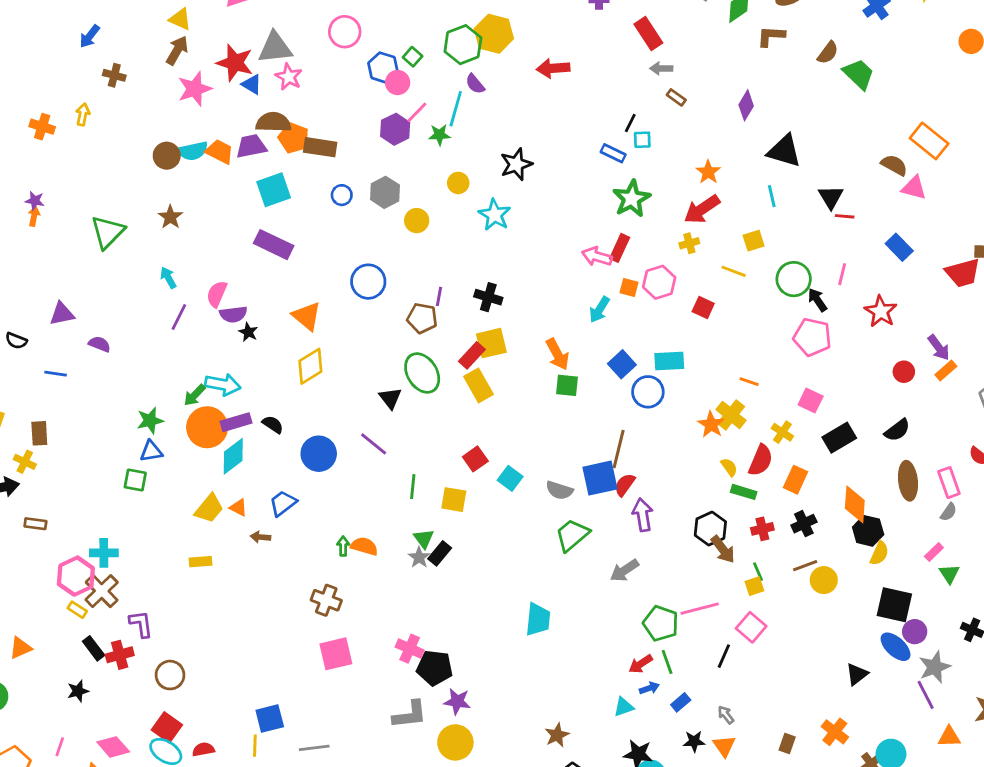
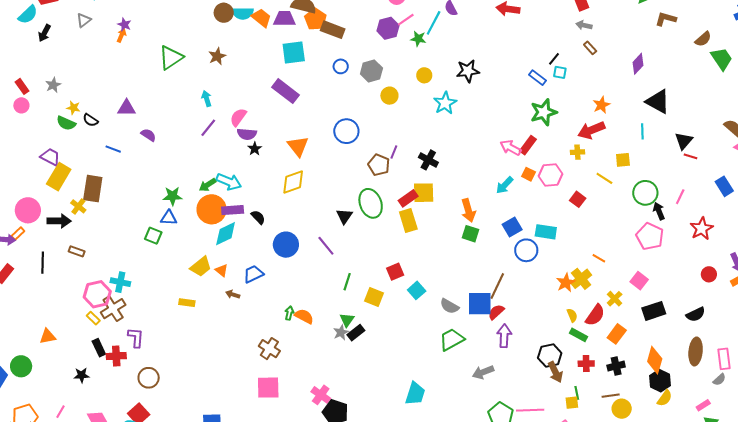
brown rectangle: (39, 433) -> (93, 189), size x1.5

